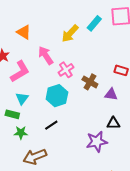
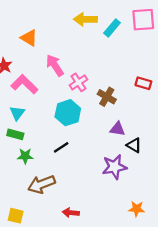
yellow arrow: (70, 33) -> (85, 19), moved, turned 48
pink L-shape: (20, 72) -> (24, 84), turned -105
purple triangle: (111, 94) -> (117, 129), moved
cyan triangle: (22, 98) -> (17, 113), moved
black triangle: (113, 123) -> (134, 145), turned 32

